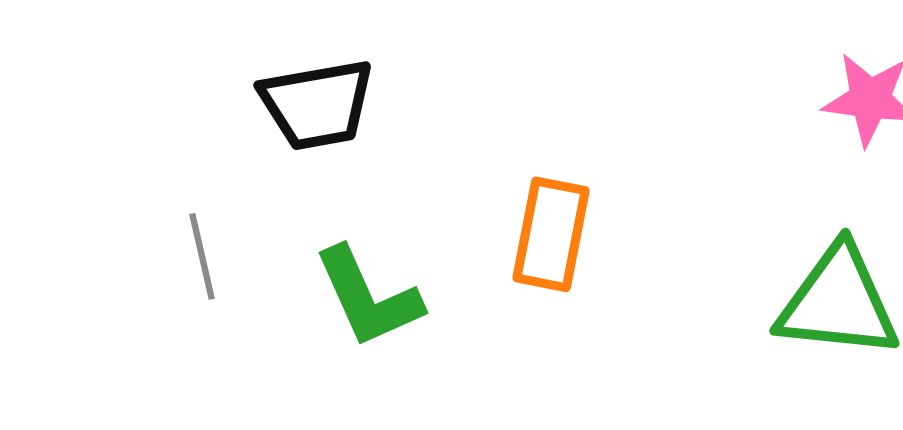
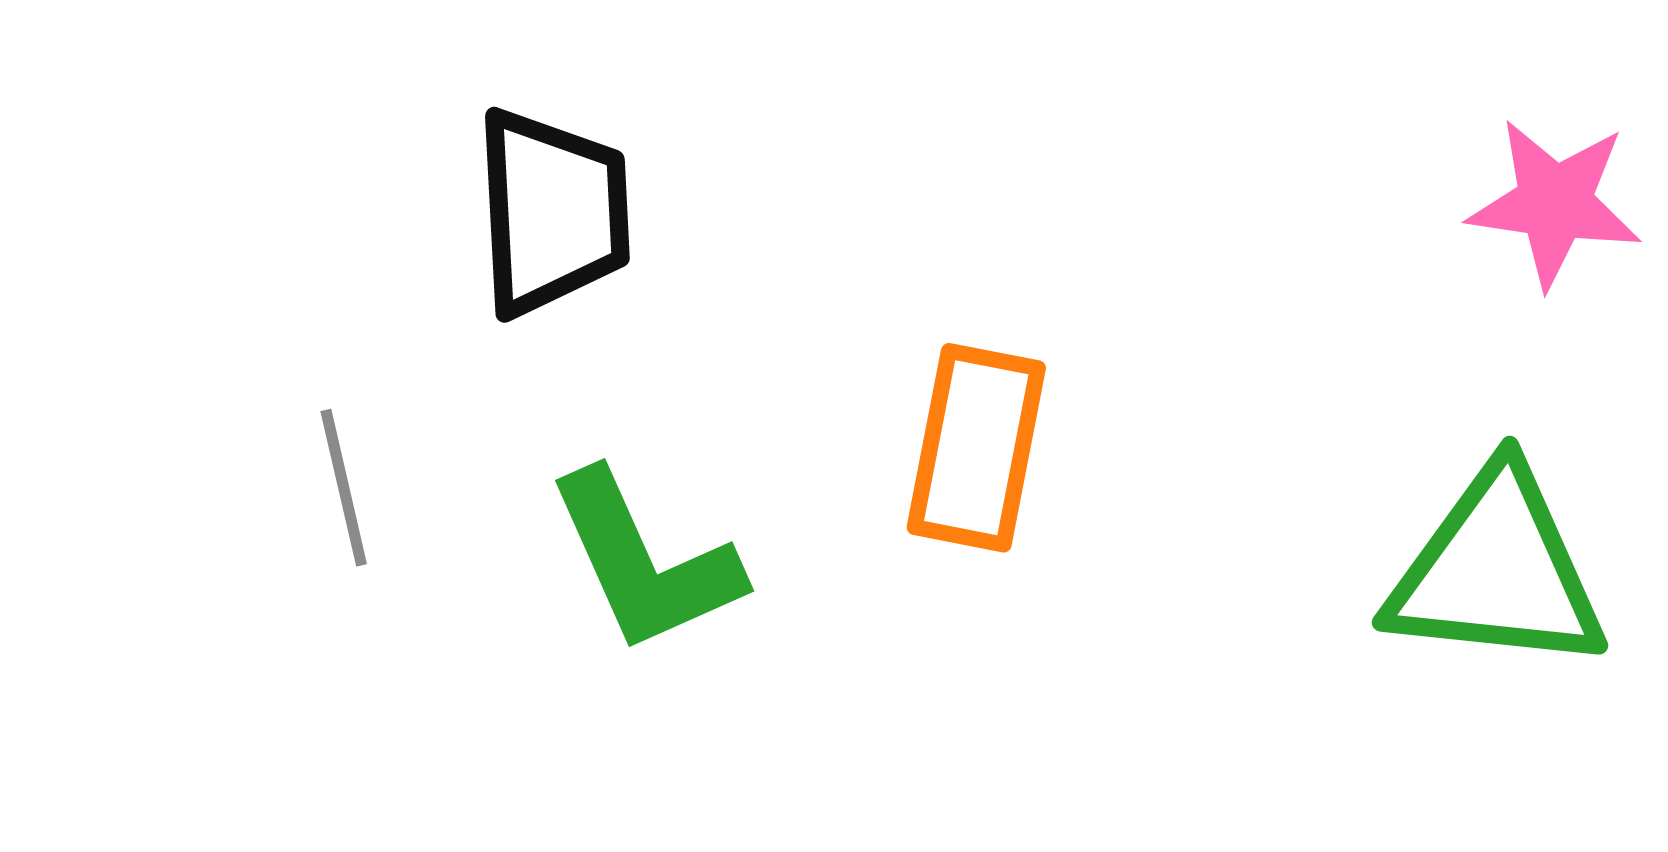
black trapezoid: (317, 104) -> (552, 212), turned -83

